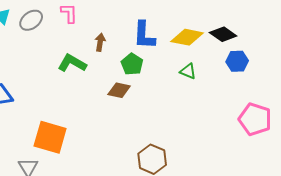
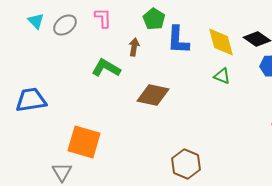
yellow diamond: (187, 37) -> (221, 42), turned 64
green pentagon: (132, 64) -> (154, 19), moved
brown diamond: (119, 90) -> (153, 95), size x1.4

